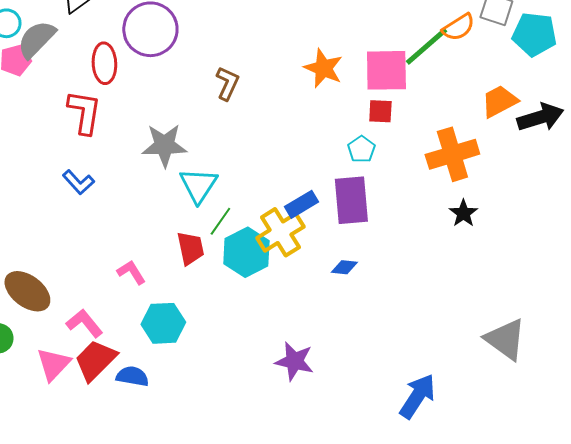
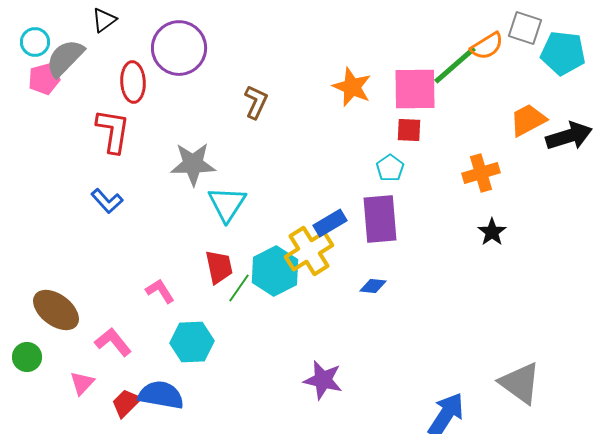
orange cross: (452, 154) -> (481, 173), size x0.7
green line: (220, 221) -> (239, 288), moved
gray triangle: (505, 339) -> (520, 383), moved
red trapezoid: (95, 360) -> (126, 403), moved, size x0.7
pink triangle: (53, 364) -> (82, 383), size x0.7
blue semicircle: (132, 376) -> (161, 395), size x1.4

